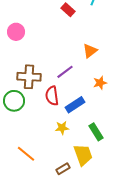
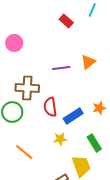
purple line: (65, 72) -> (61, 68), moved, turned 30
orange star: (100, 83) -> (99, 108), moved
orange line: (26, 154) -> (24, 152), moved

